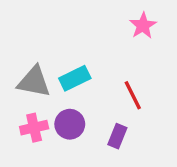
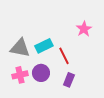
pink star: (143, 26) -> (84, 29), moved
red line: (133, 95) -> (64, 56), moved

